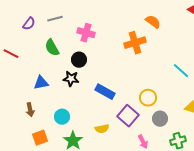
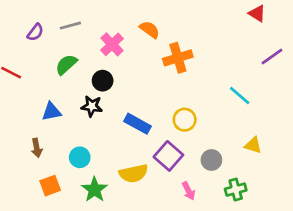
orange semicircle: (153, 22) -> (150, 30), moved
pink cross: (86, 33) -> (112, 44), turned 30
green semicircle: (52, 48) -> (66, 65), turned 78
yellow circle: (148, 98) -> (185, 120), moved
yellow semicircle: (102, 129) -> (133, 173), size x1.5

